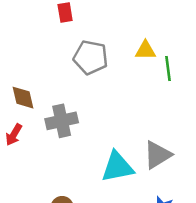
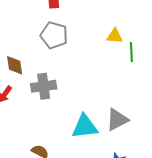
gray pentagon: (91, 57) -> (54, 35), moved

